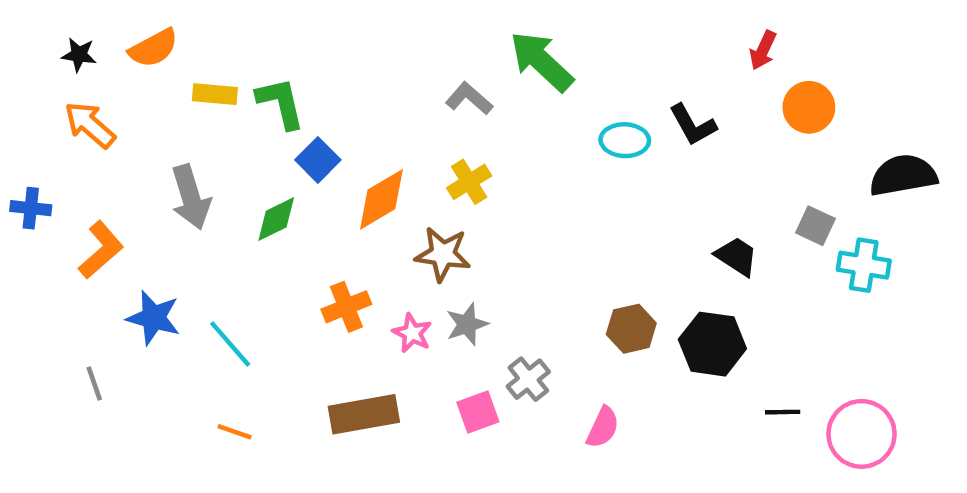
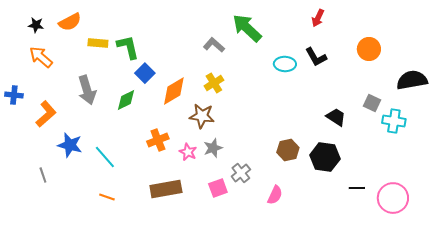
red arrow: (763, 50) -> (318, 18), moved

